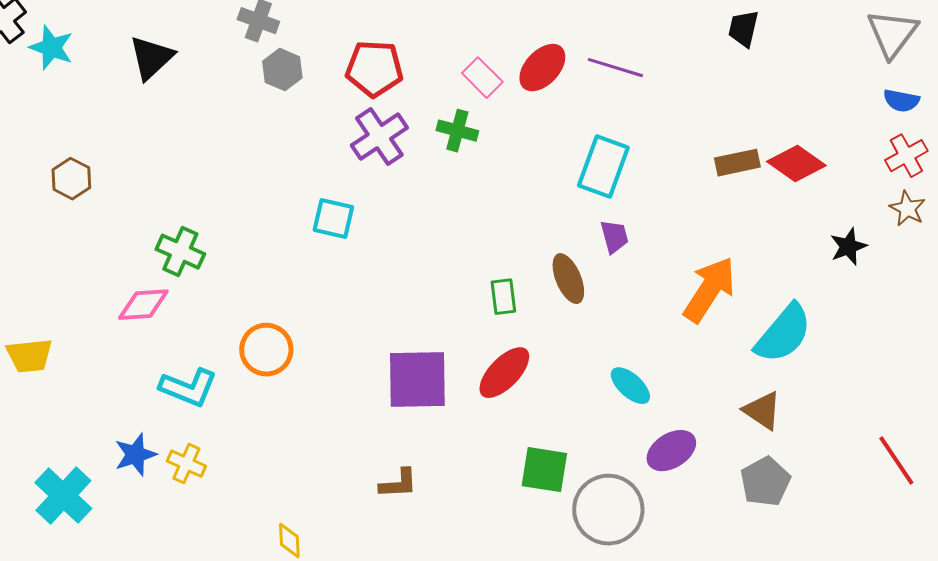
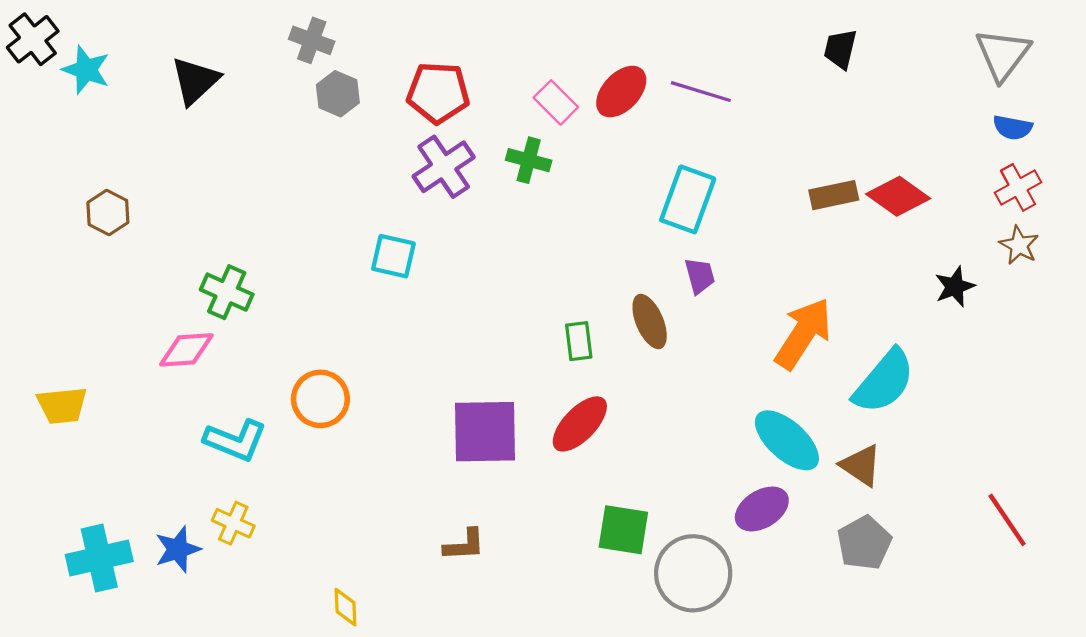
cyan ellipse: (630, 386) -> (787, 440), moved, size x1.5
blue star: (135, 455) -> (178, 549), moved
cyan cross: (63, 496) -> (99, 558), turned 34

